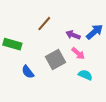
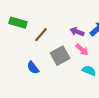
brown line: (44, 24) -> (41, 35), moved
green rectangle: (12, 44) -> (18, 23), moved

